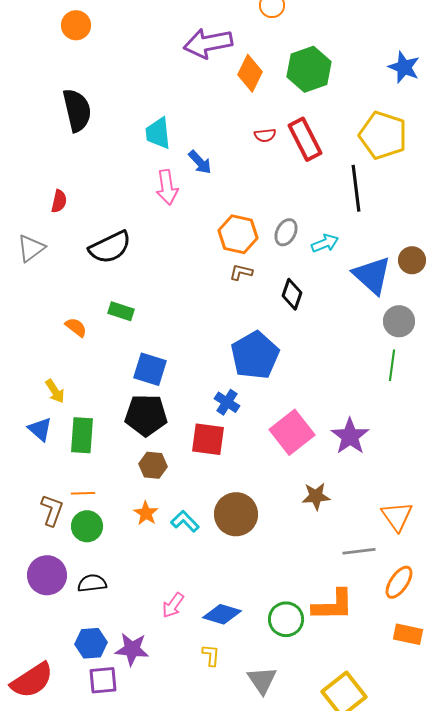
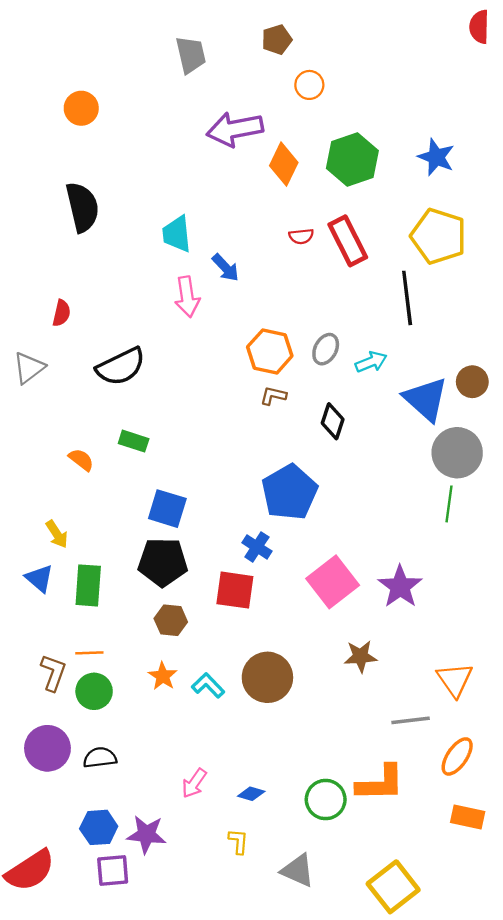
blue star: (404, 67) -> (436, 157), moved
gray circle: (399, 321) -> (457, 453), size x1.4
blue diamond: (222, 614) -> (251, 794), size x0.6
gray triangle: (262, 680) -> (298, 871), turned -32

